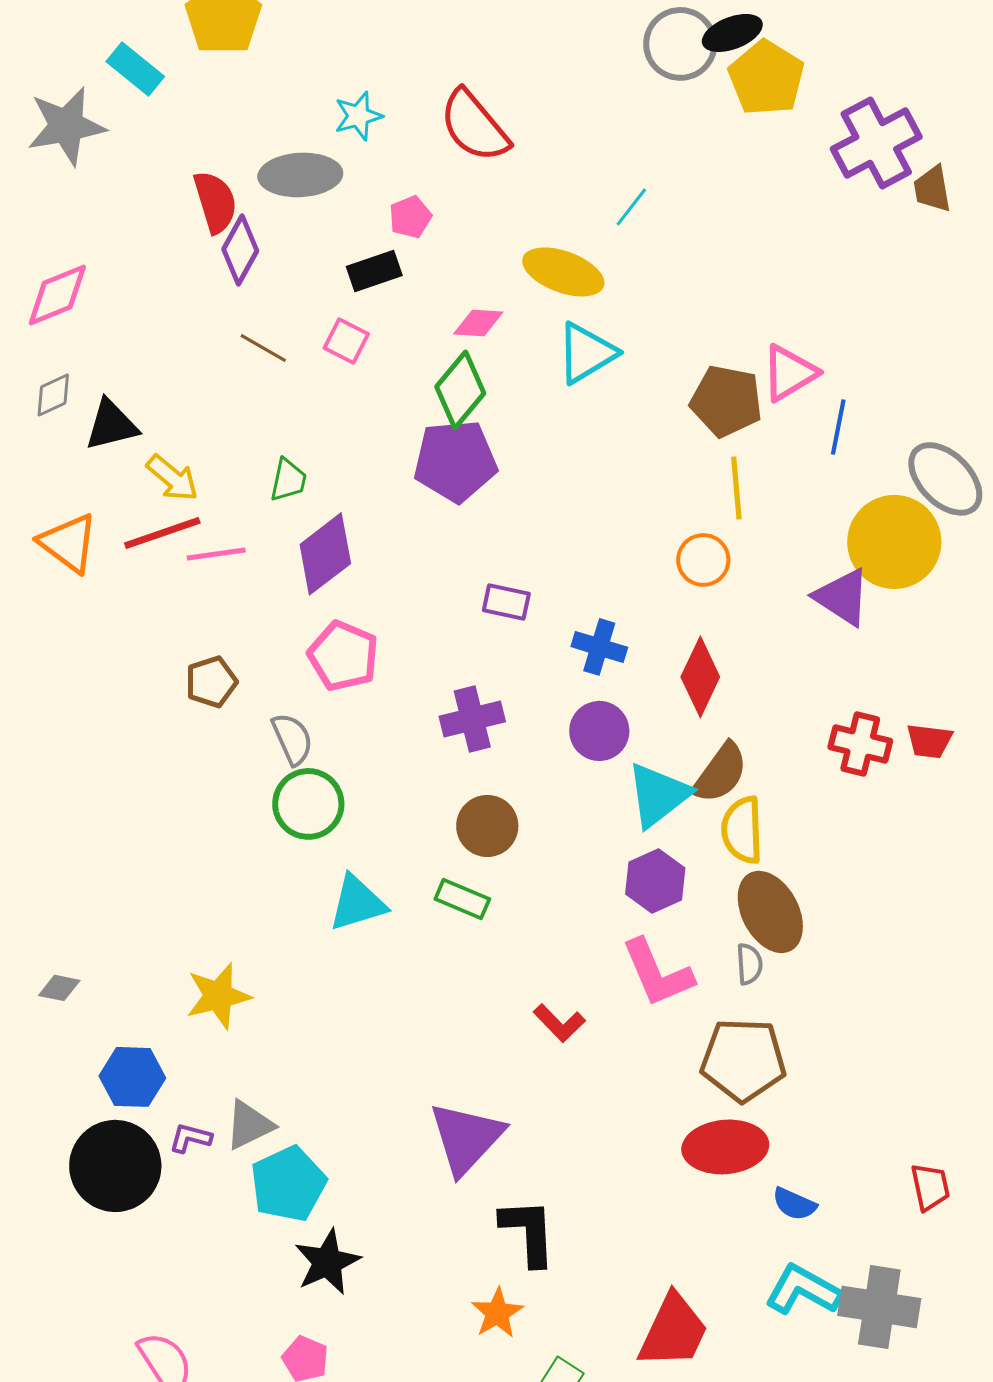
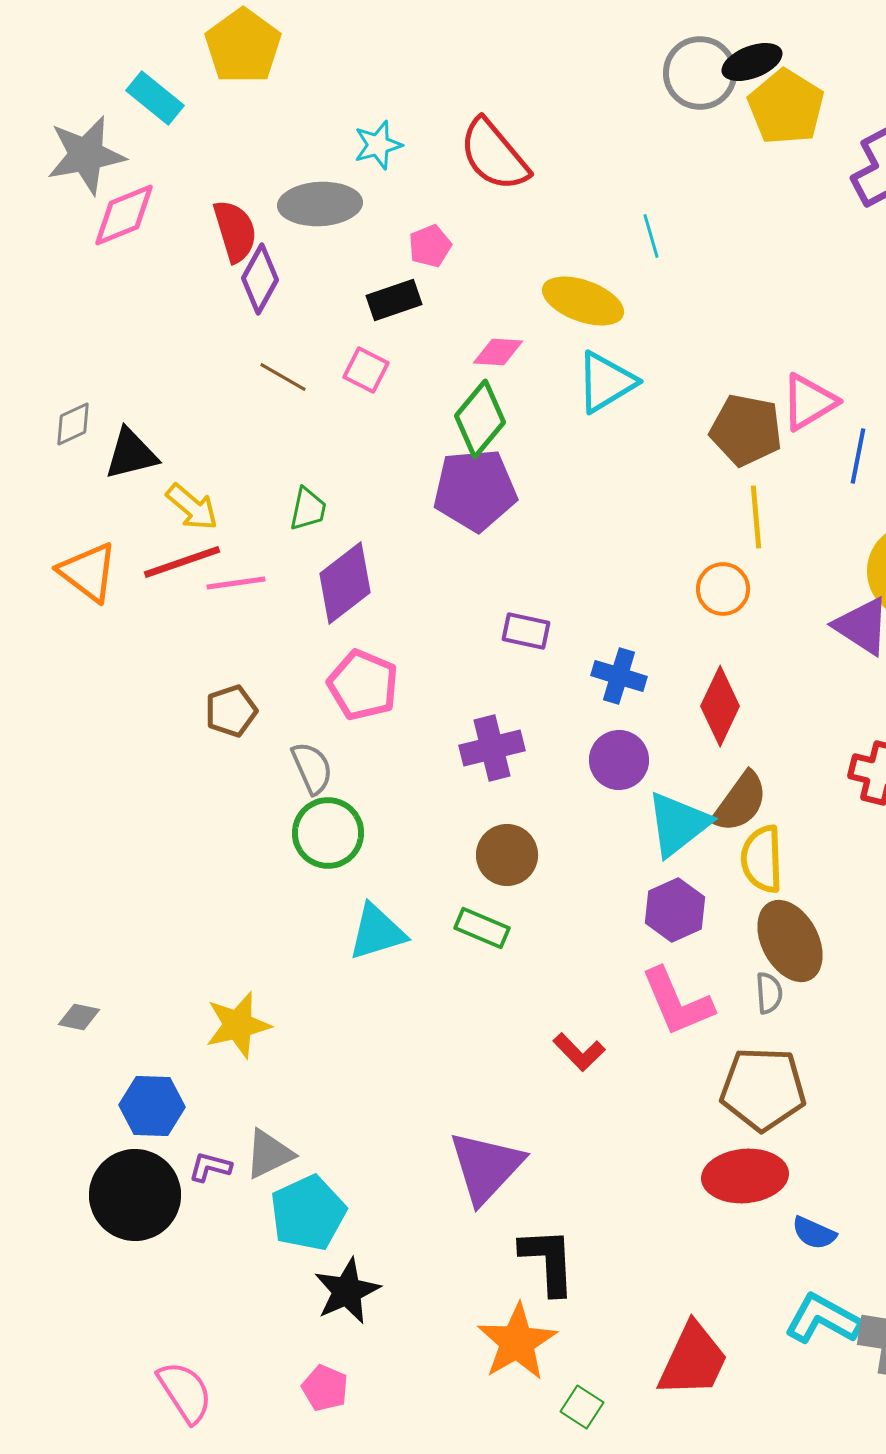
cyan line: (631, 207) -> (651, 236), turned -54
pink diamond: (57, 295) -> (124, 215), moved
orange star: (497, 1313) -> (517, 1342), size x1.5

